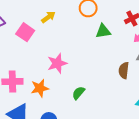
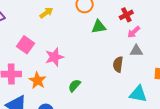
pink square: (25, 32) -> (25, 45), moved
orange star: (40, 88) -> (37, 81), turned -30

